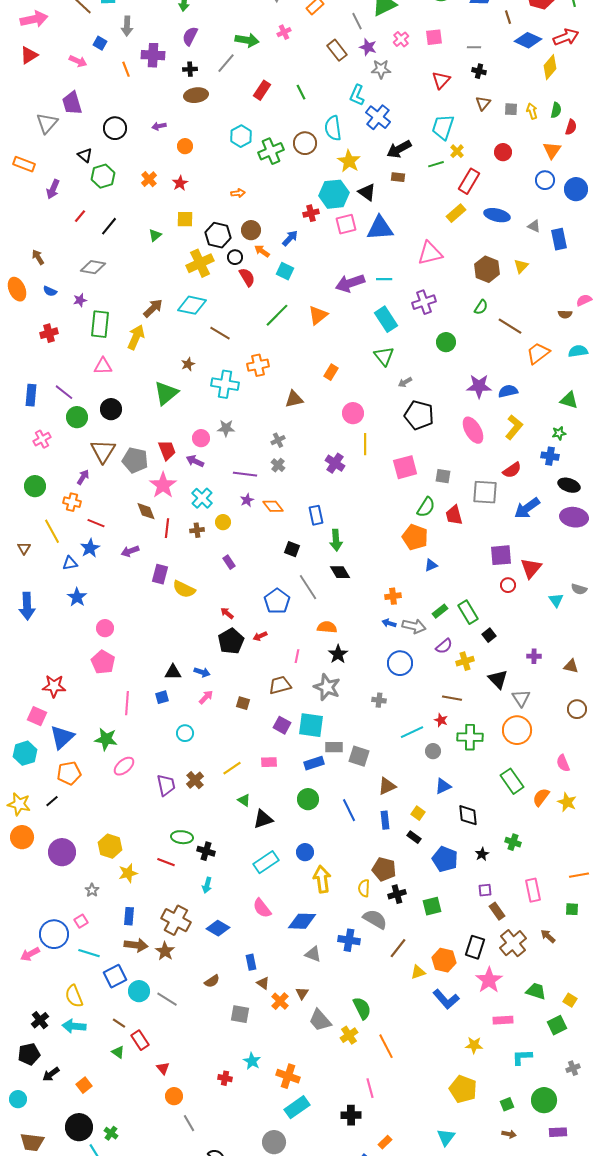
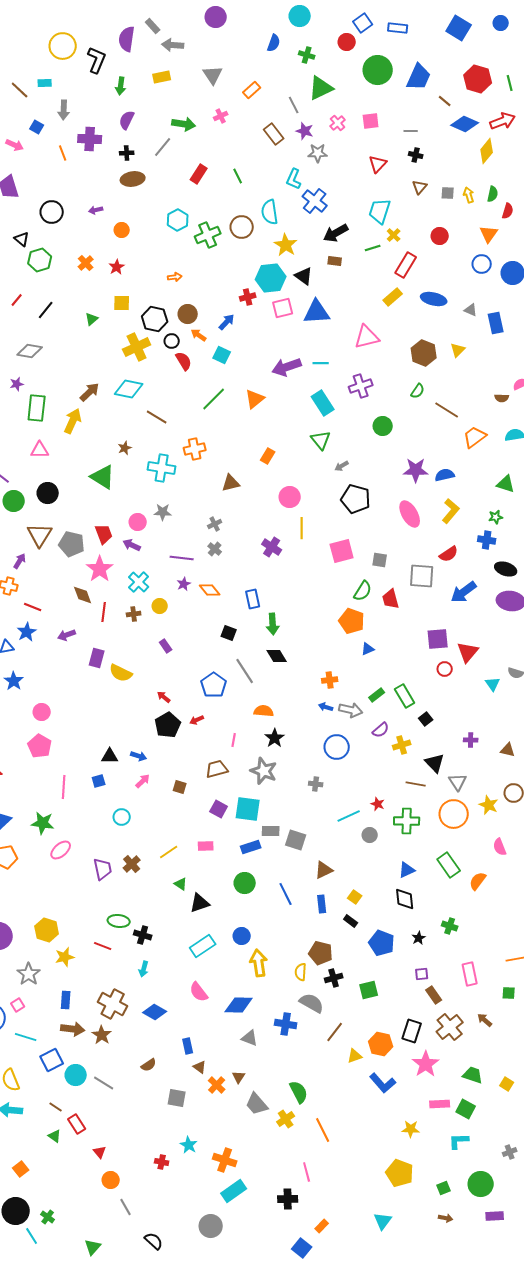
brown line: (508, 17) -> (445, 101), turned -32
green triangle: (166, 393) -> (103, 477), turned -48
brown line: (452, 698) -> (416, 784), moved
blue triangle: (443, 786) -> (407, 870), moved
yellow star: (567, 802) -> (489, 805), moved
gray star: (92, 890) -> (29, 974), size x1.6
green square: (557, 1025) -> (466, 1109), moved, turned -36

